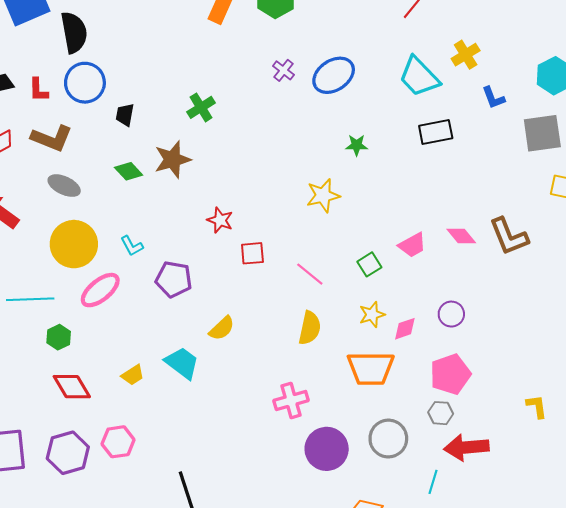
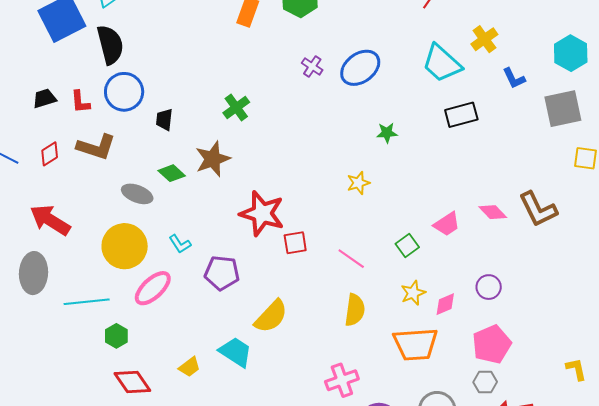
gray ellipse: (64, 186) -> (137, 194), moved
yellow star: (323, 195) -> (358, 183), size x0.7
red star: (220, 220) -> (262, 213), size x1.8
yellow semicircle: (222, 328) -> (271, 316), size x1.4

